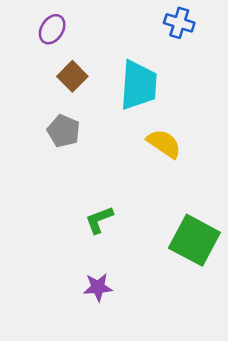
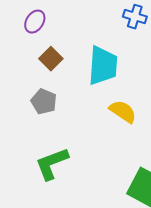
green L-shape: (99, 220) -> (52, 164), moved, size x1.5

